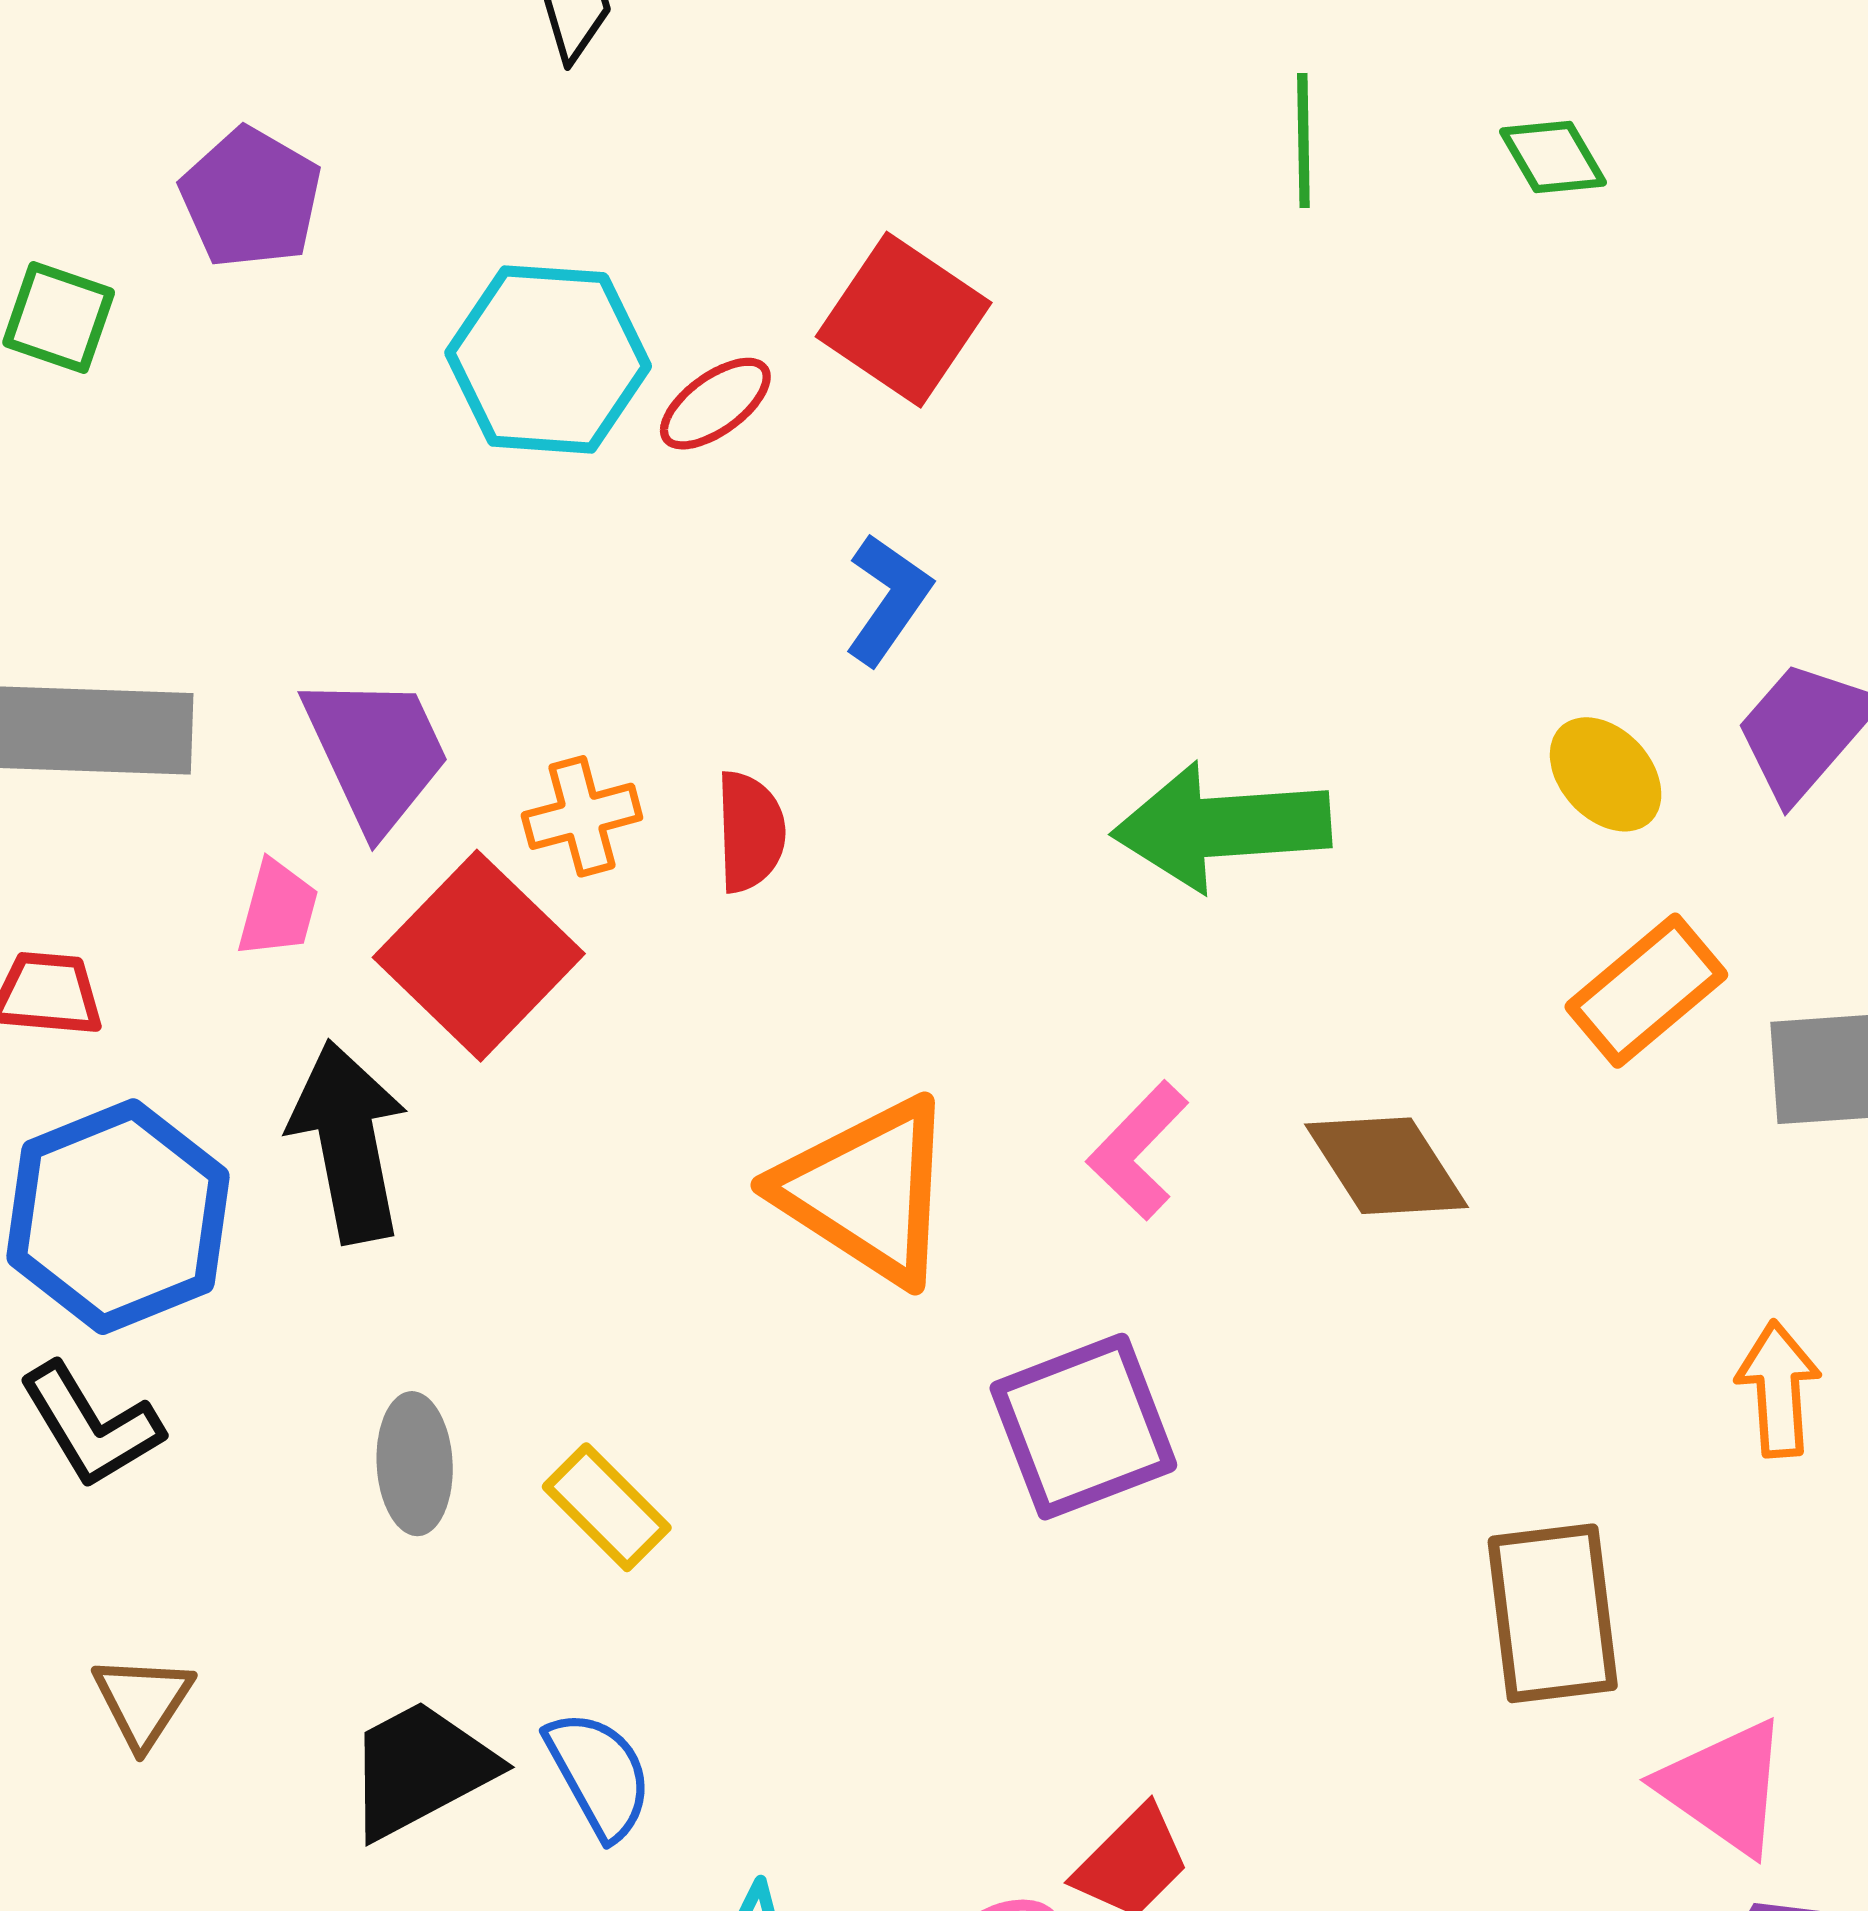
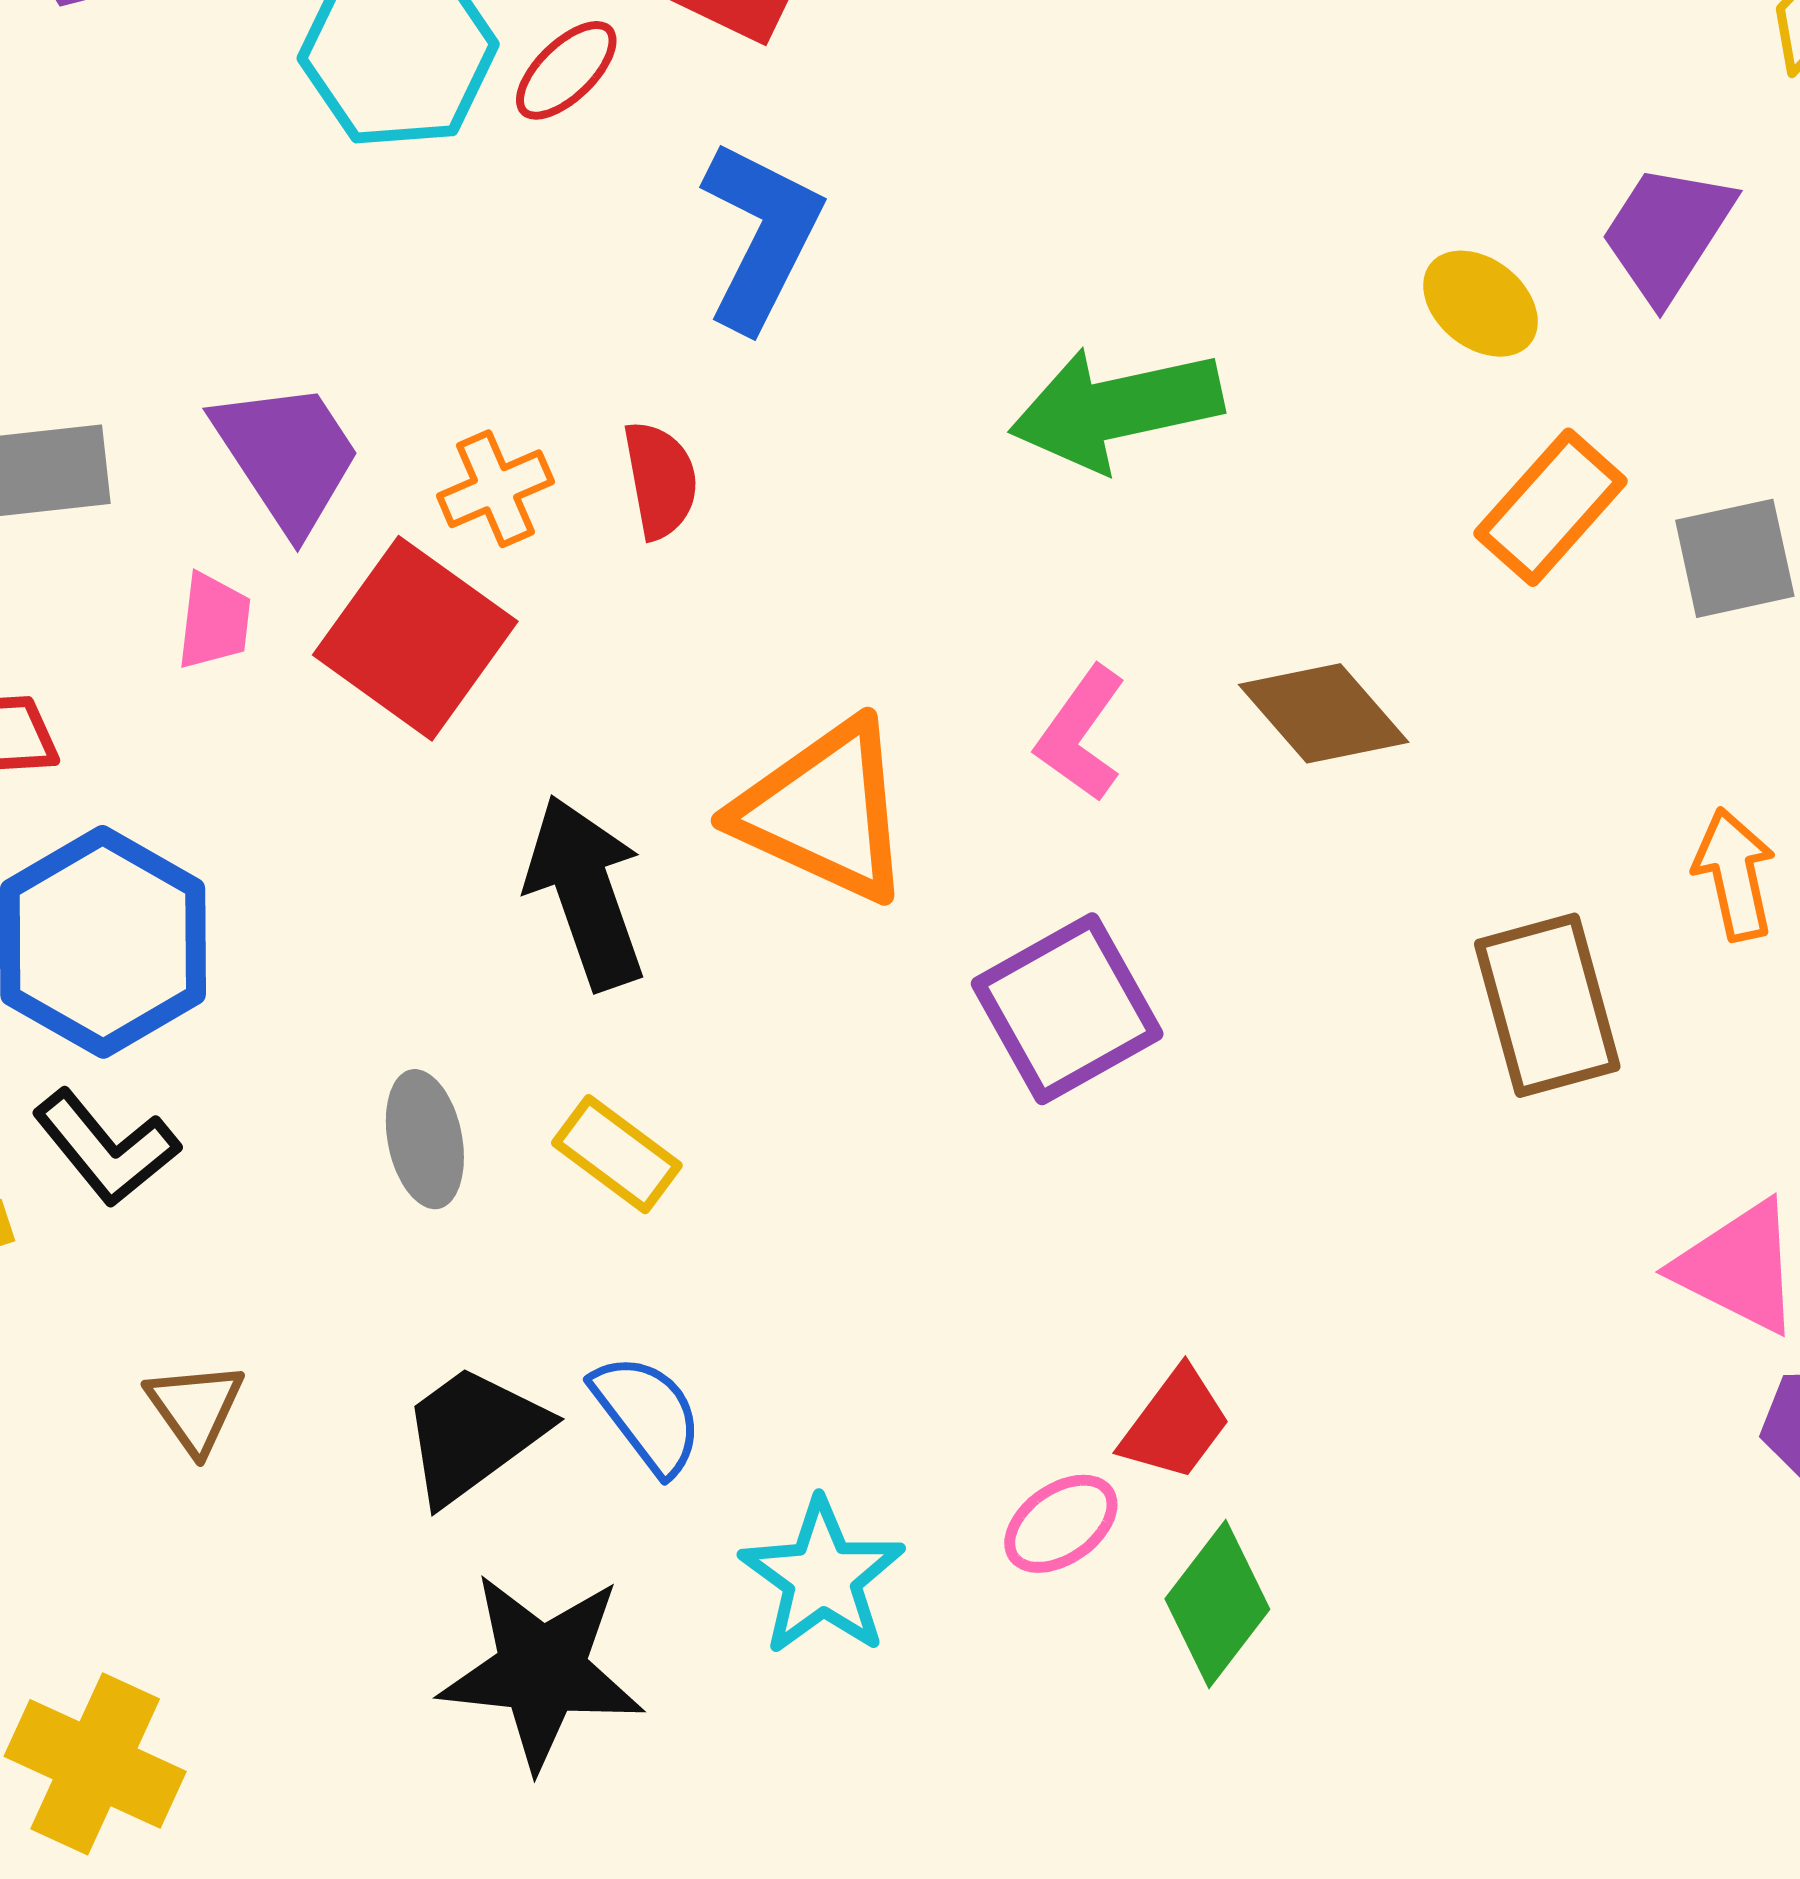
blue L-shape: (888, 599) -> (761, 235), size x1.5
black arrow: (348, 1142) -> (586, 892), moved
brown rectangle: (1553, 1613) -> (1547, 1005), moved

